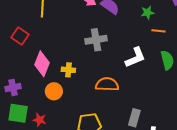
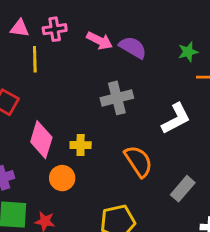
orange semicircle: (107, 84) -> (138, 161), turned 60
gray rectangle: (134, 118) -> (183, 189), moved, turned 30

